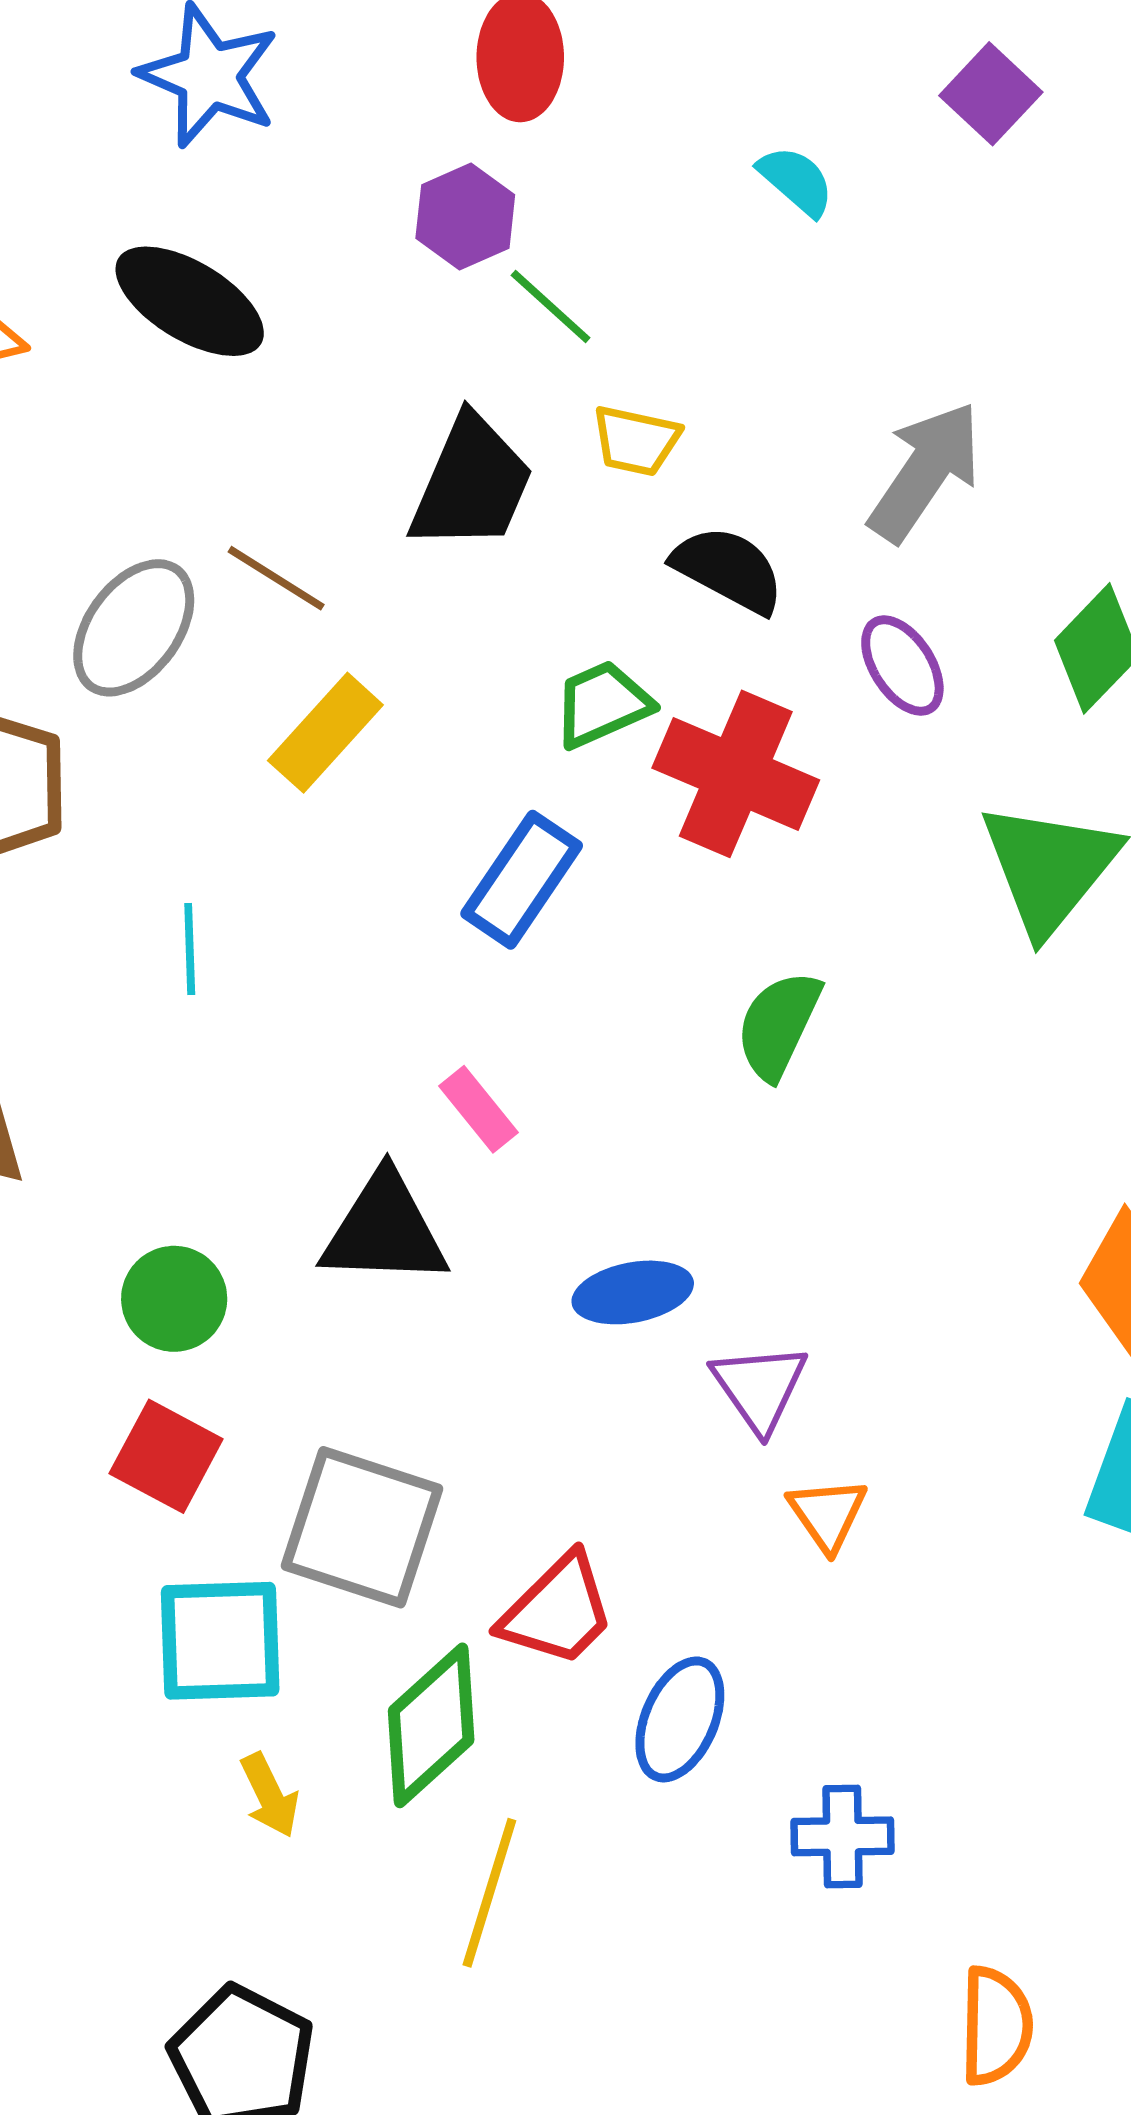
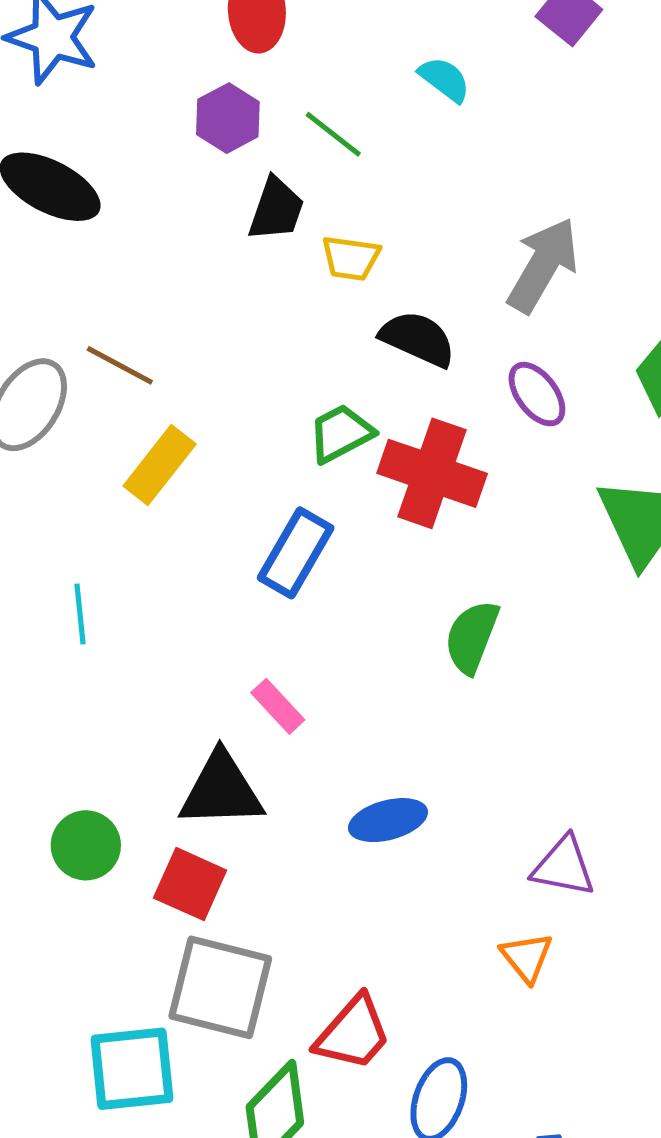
green line: (551, 307) -> (333, 134), moved
black trapezoid: (472, 483) -> (276, 209), moved, size x0.7
purple triangle: (760, 1387) -> (564, 867), moved, turned -40
red square: (166, 1456) -> (190, 884), moved

